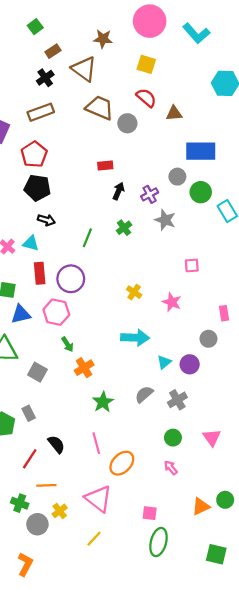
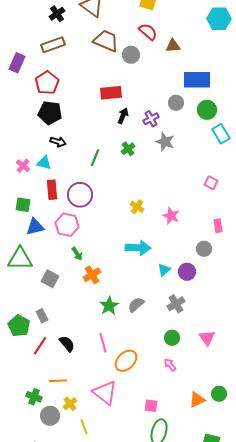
red rectangle: (105, 165) -> (111, 93), size x1.5
green circle: (201, 192) -> (207, 110), moved
pink square: (192, 265) -> (211, 183), moved, turned 32
gray semicircle: (144, 394) -> (136, 305), moved
red line: (30, 459) -> (40, 346), moved
yellow line: (94, 539) -> (84, 427), moved, turned -63

